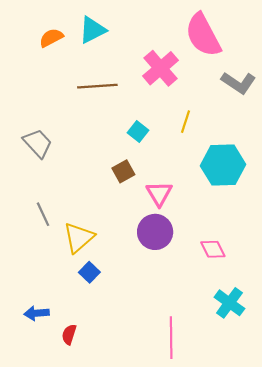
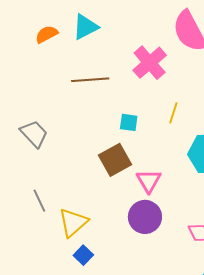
cyan square: (138, 132) -> (129, 122), turned -30
brown square: (123, 171) -> (115, 160), size x1.5

